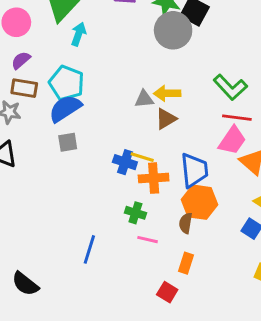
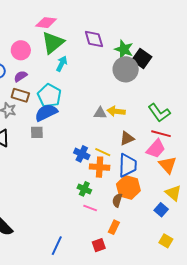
brown triangle: (166, 119) -> (127, 138), moved
gray square: (68, 142) -> (37, 132), moved
yellow line: (142, 157) -> (103, 152), moved
blue line: (89, 249) -> (57, 246), moved
red square: (167, 292) -> (99, 245), turned 32

